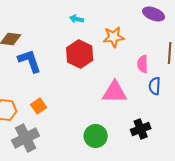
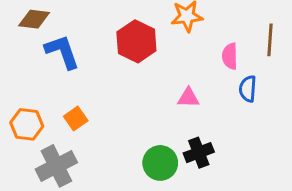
pink triangle: (115, 92) -> (188, 98), size x0.6
black cross: (141, 129) -> (199, 153), moved

